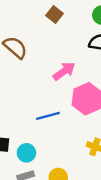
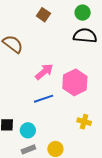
pink arrow: (64, 71) -> (44, 72), moved

